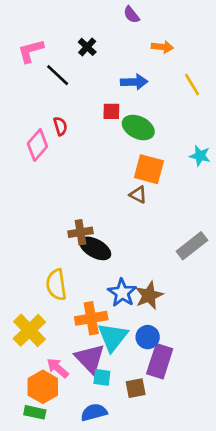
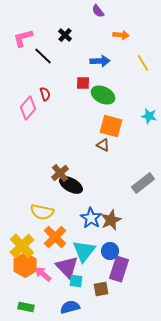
brown cross: (80, 232) -> (60, 173), turned -30
yellow semicircle: (56, 285) -> (42, 212), turned -70
orange cross: (91, 318) -> (55, 237), moved, turned -35
orange hexagon: (43, 387) -> (25, 265), moved

